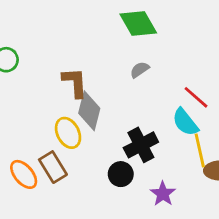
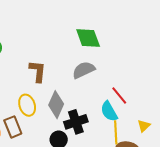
gray semicircle: (140, 70) -> (84, 70), size x1.6
gray diamond: (89, 111) -> (56, 105), moved

